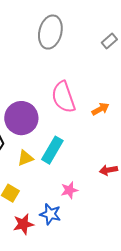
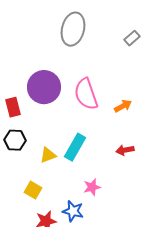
purple circle: (21, 118) -> (44, 87), moved
red arrow: (108, 170) -> (125, 150), moved

